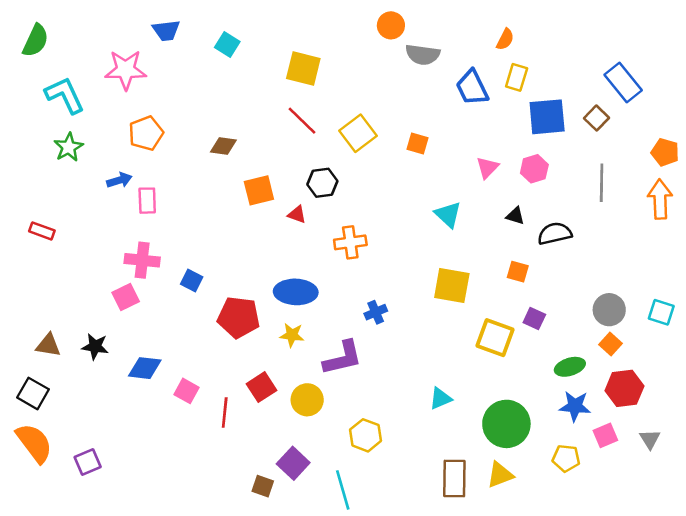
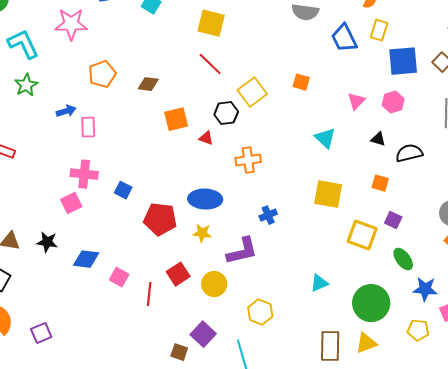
orange pentagon: (146, 133) -> (102, 74), moved
yellow square: (358, 133) -> (252, 92), moved
green ellipse: (570, 367) -> (403, 259), moved, turned 70

